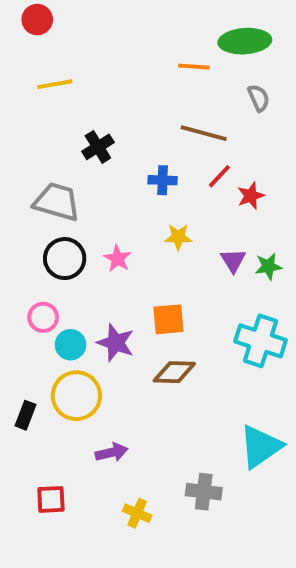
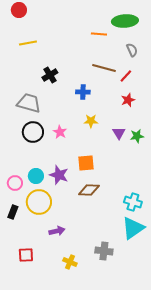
red line: (219, 176) -> (126, 76), moved
pink circle: (43, 317) -> (15, 183), moved
cyan cross: (261, 341) -> (133, 202), moved, size x0.7

